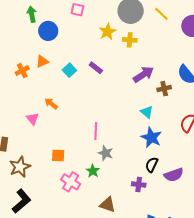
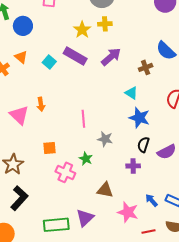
yellow star: (107, 32) -> (82, 30), moved
orange triangle: (42, 61) -> (21, 57), turned -48
purple rectangle: (96, 68) -> (75, 56), size x1.6
purple arrow: (143, 74) -> (111, 57), moved
orange arrow: (51, 104) -> (41, 104), moved, turned -128
pink triangle: (33, 119) -> (19, 115), size x1.5
gray star: (106, 153) -> (105, 139), moved

